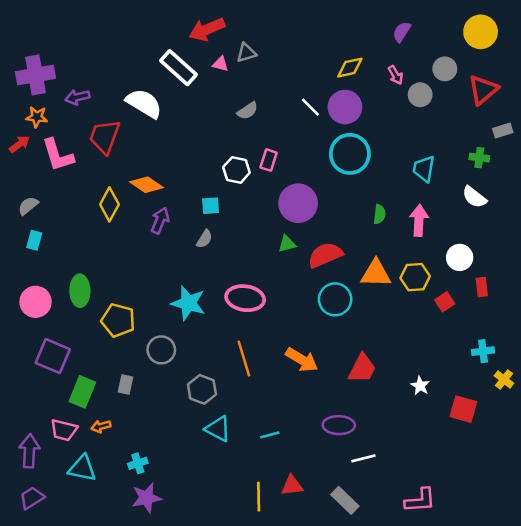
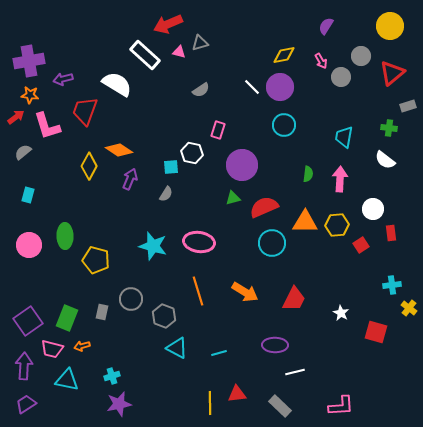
cyan circle: (350, 154) -> (284, 125), size x0.7
white hexagon: (236, 170) -> (192, 153), moved
gray semicircle: (28, 206) -> (23, 152), moved
gray circle: (161, 350) -> (131, 299), moved
purple square: (53, 356) -> (28, 321), moved, turned 32

